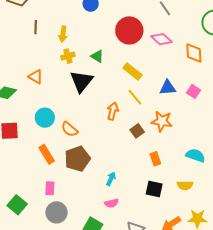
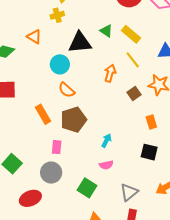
yellow cross: (68, 56) -> (57, 15), moved
green triangle: (97, 56) -> (106, 31), moved
black triangle: (81, 81) -> (80, 43), turned 45
cyan circle: (45, 118) -> (60, 64), moved
pink rectangle: (50, 188) -> (57, 147), moved

